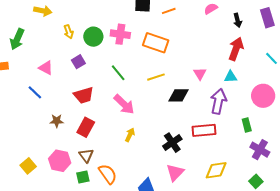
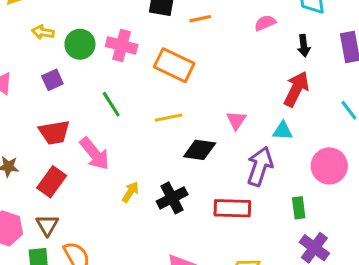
yellow arrow: (69, 32) -> (43, 32), turned 112
pink arrow: (124, 104) -> (95, 154), moved
yellow arrow: (130, 135) -> (130, 192), moved
black cross: (172, 143) -> (172, 198), moved

